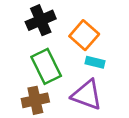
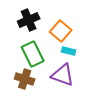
brown cross: (35, 100) -> (25, 79), turned 30

